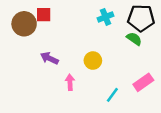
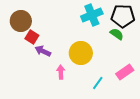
red square: (44, 15) -> (32, 37), moved, turned 32
cyan cross: (106, 17) -> (92, 15), size x1.5
yellow circle: (93, 61) -> (81, 53), size x1.5

